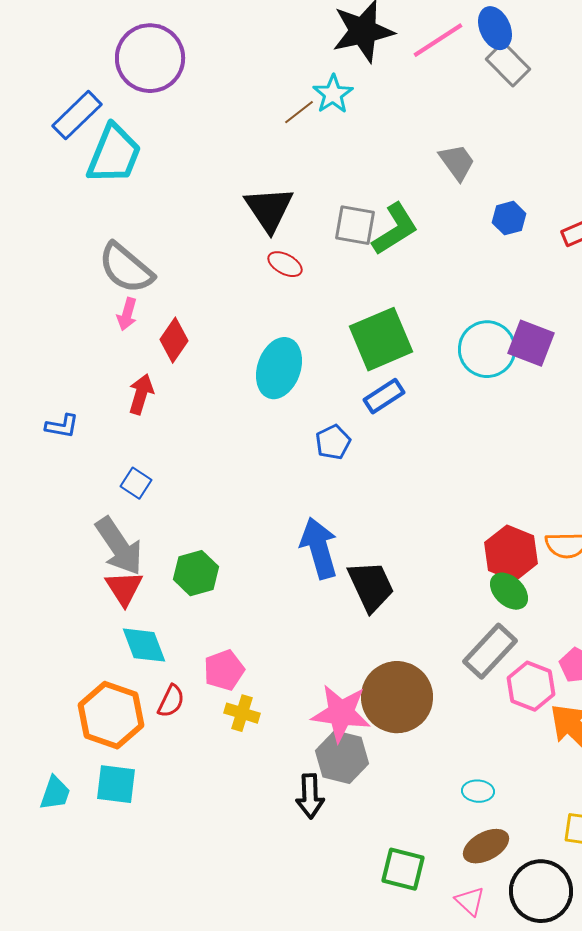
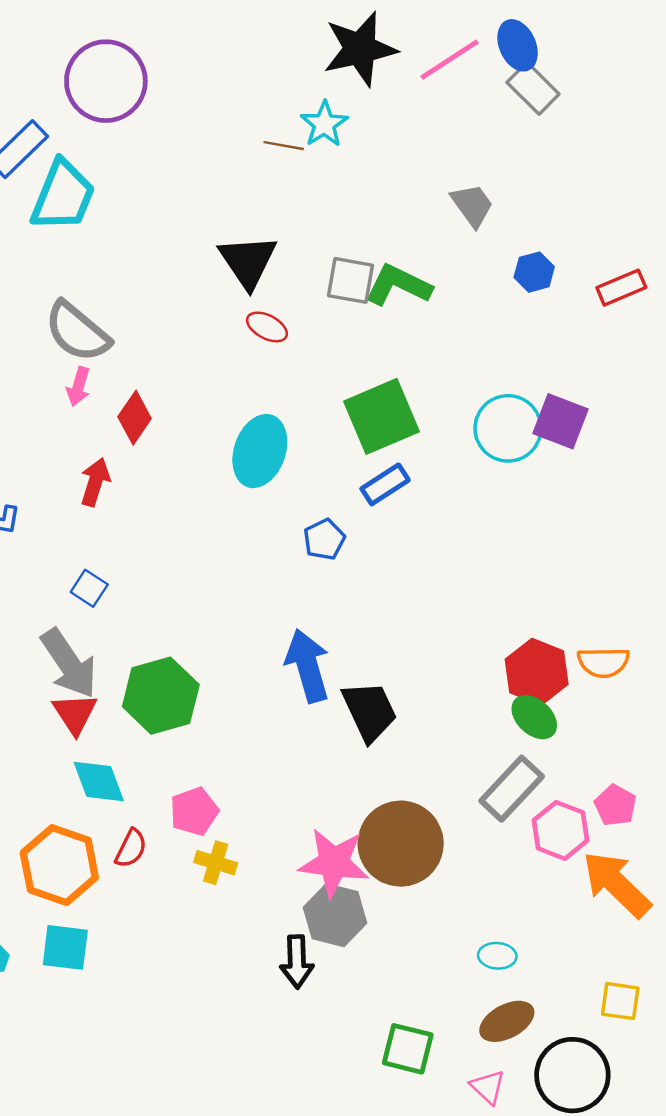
brown line: (299, 112) -> (284, 146), turned 48
green L-shape: (395, 229) -> (398, 285), turned -122
green hexagon: (196, 573) -> (161, 696), size x1.4

